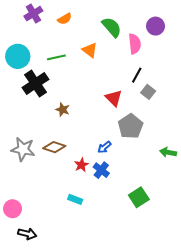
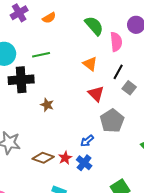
orange triangle: (90, 50) -> (90, 64), moved
black cross: (35, 83) -> (21, 80), turned 30
brown diamond: (54, 147) -> (43, 158), moved

